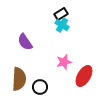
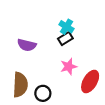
black rectangle: (61, 14) -> (65, 39), moved
purple semicircle: (25, 42) -> (27, 45), turned -42

